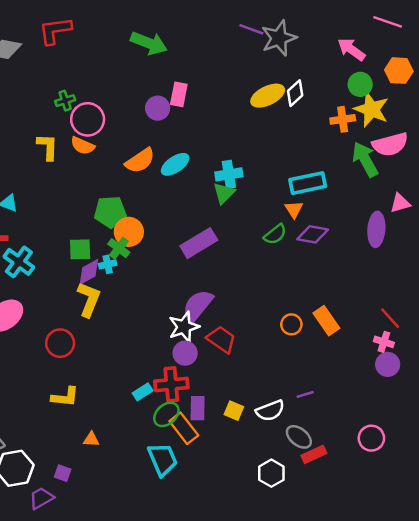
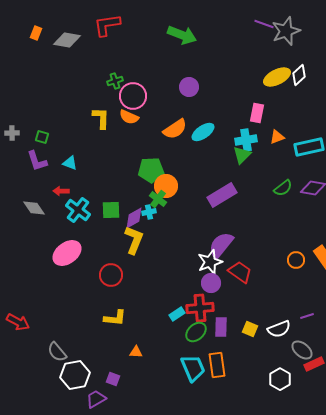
pink rectangle: (179, 94) -> (257, 113), moved
orange triangle: (294, 209) -> (277, 137), moved, turned 42
green square: (80, 249) -> (111, 210), moved
orange rectangle: (184, 428) -> (217, 365), moved, turned 30

